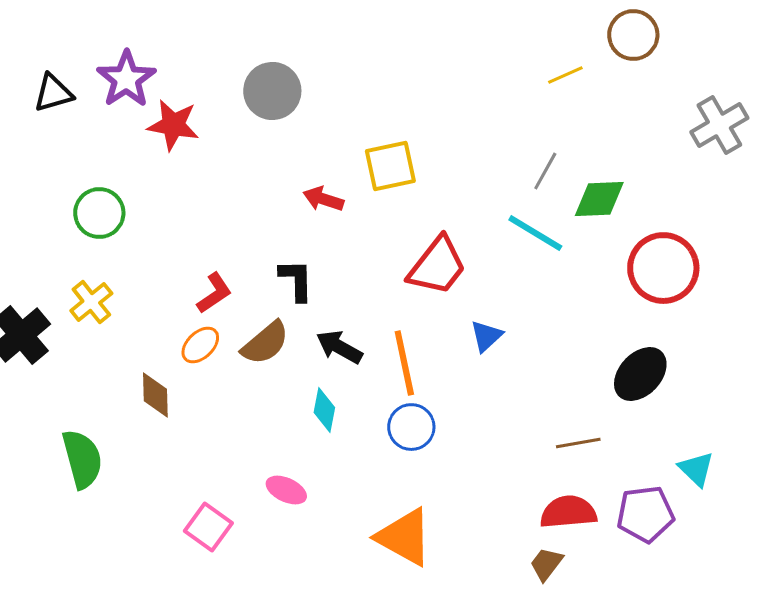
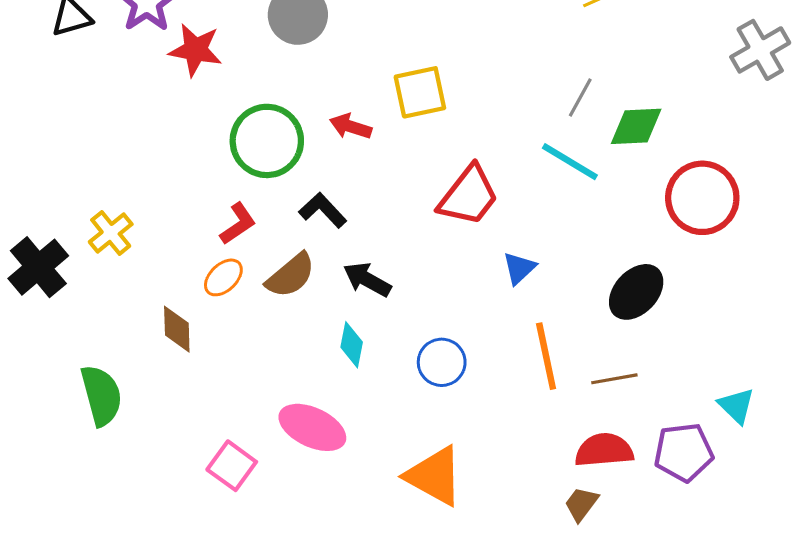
green circle: (99, 213) -> (267, 141), moved, size x1.4
black L-shape: (296, 280) -> (323, 210), turned -42
orange line: (404, 363) -> (546, 356), moved
black ellipse: (640, 374) -> (636, 292), moved
pink ellipse: (286, 490) -> (312, 427), size x1.6

